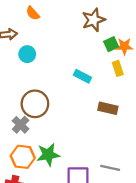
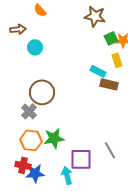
brown star: (93, 20) -> (95, 16), turned 30
cyan rectangle: (82, 76) -> (98, 71), moved
brown rectangle: (108, 108) -> (109, 84), moved
gray line: (110, 168) -> (110, 150), turned 48

